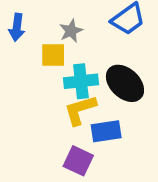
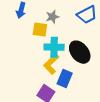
yellow L-shape: (80, 110) -> (51, 64), turned -35
blue rectangle: (106, 131) -> (65, 79), turned -66

